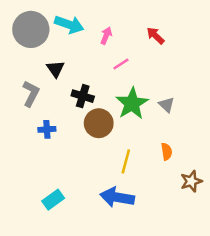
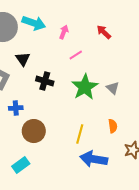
brown circle: (99, 123) -> (34, 131), moved
blue arrow: (117, 197) -> (94, 159), moved

